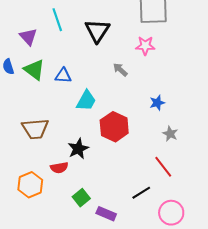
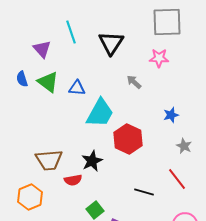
cyan trapezoid: (86, 101) -> (100, 113), size x1.4
brown trapezoid: (35, 129) -> (49, 160), moved
orange hexagon: (30, 185) -> (30, 197), moved
black line: (141, 193) -> (144, 192), moved, turned 48

